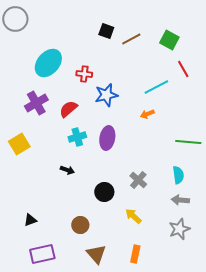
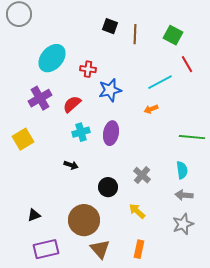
brown line: (131, 39) -> (135, 34), turned -60
brown circle: (80, 225) -> (84, 220), size x1.8

